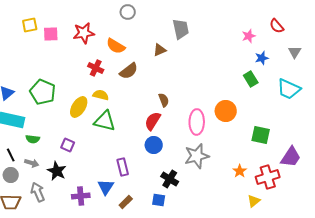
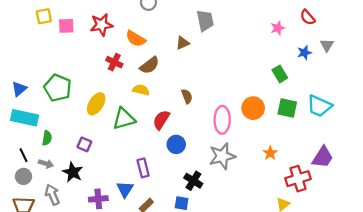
blue star: (262, 58) -> (304, 53), moved
cyan trapezoid: (289, 89) -> (319, 106), moved
yellow semicircle: (101, 95) -> (141, 90), moved
green triangle: (105, 121) -> (124, 119), turned -30
red semicircle: (153, 121) -> (161, 120), moved
green square: (261, 135) -> (287, 108), moved
green semicircle: (33, 139) -> (47, 138), turned -88
orange star: (240, 171) -> (270, 153), moved

